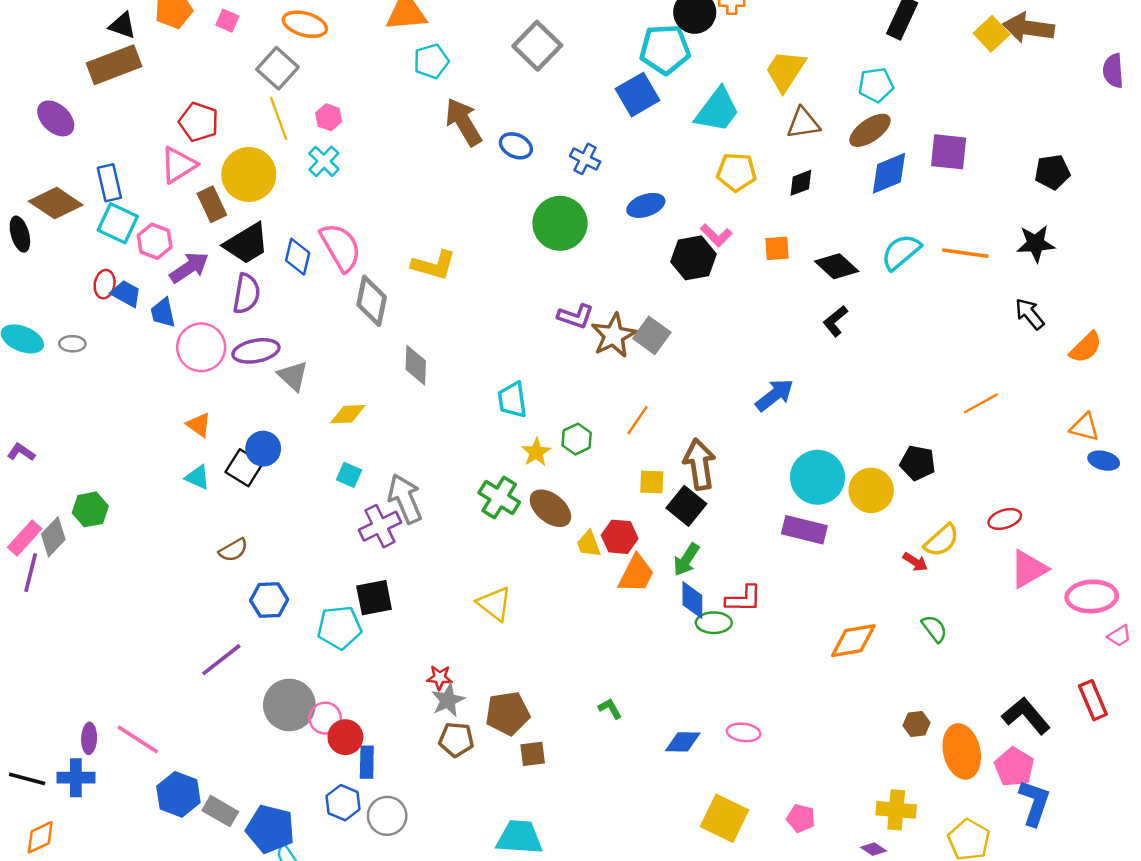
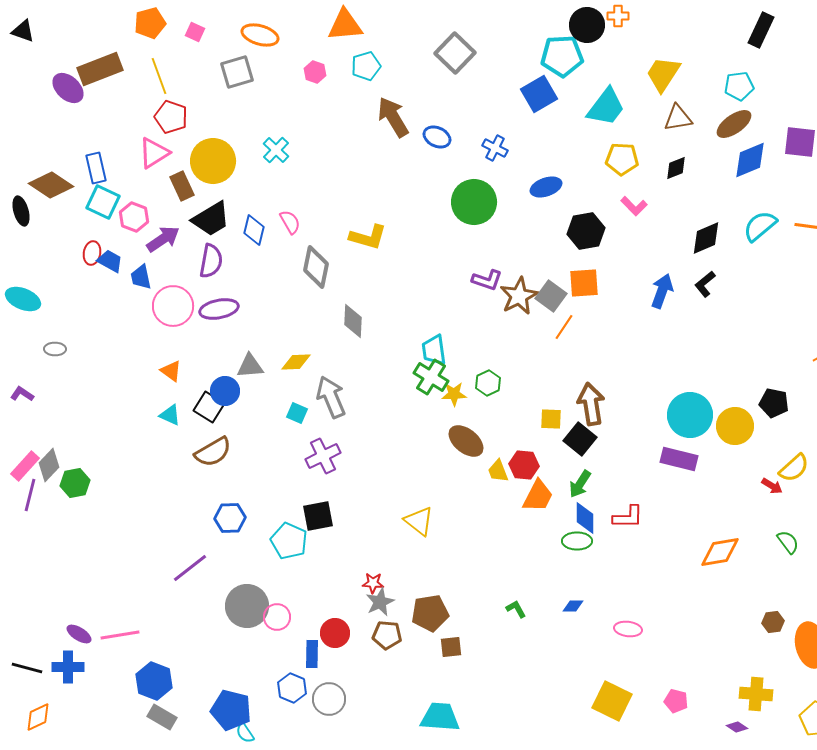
black triangle: (122, 25) -> (23, 31), moved
gray square: (277, 68) -> (237, 72), turned 32
pink hexagon: (329, 117) -> (315, 72), moved
purple ellipse: (56, 118) -> (68, 88), moved
yellow line: (279, 118) -> (159, 76), moved
pink L-shape: (716, 235) -> (634, 206), moved
pink semicircle: (341, 247) -> (290, 222), size x0.6
orange square: (777, 248) -> (584, 283), moved, size x1.4
black diamond: (837, 266) -> (706, 238), turned -66
gray ellipse: (72, 344) -> (55, 349), moved
gray triangle: (293, 376) -> (250, 366), moved, turned -48
blue arrow: (775, 395) -> (662, 291), moved, turned -32
orange line: (637, 420) -> (564, 327), moved
yellow star: (536, 452) -> (454, 394), turned 30
green cross: (499, 498) -> (431, 377), moved
gray arrow: (405, 499) -> (331, 397), moved
green hexagon: (90, 509) -> (75, 483), moved
brown semicircle: (233, 550) -> (213, 452), moved, size x1.5
green ellipse: (714, 623) -> (577, 541), moved
cyan pentagon: (339, 627) -> (289, 541), turned 30
red circle: (345, 737) -> (335, 633), moved
purple ellipse: (89, 738) -> (79, 634), turned -60
pink line: (138, 740) -> (120, 635), turned -42
blue diamond: (683, 742) -> (573, 606), moved, size x0.7
gray rectangle: (220, 811) -> (162, 717), moved

